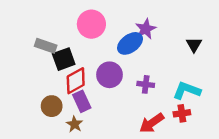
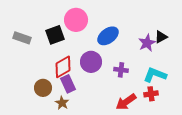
purple star: (146, 29) -> (147, 43), moved
black triangle: (194, 45) -> (161, 37), turned 32
gray rectangle: (46, 46) -> (22, 38), moved
black square: (64, 59) -> (55, 35), moved

